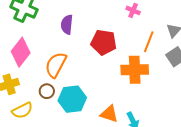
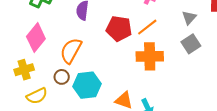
orange line: (149, 42) -> (147, 27), moved, turned 30

